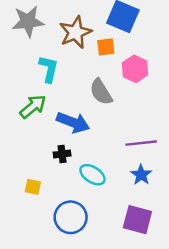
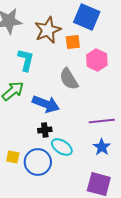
black cross: (62, 154) -> (45, 130), moved
blue circle: (71, 217) -> (38, 162), moved

